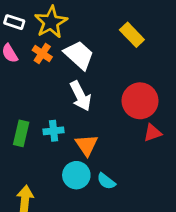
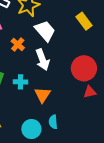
orange cross: (42, 54) -> (18, 44), moved
cyan circle: (76, 175) -> (31, 129), moved
cyan semicircle: (106, 181) -> (53, 122), turned 40

